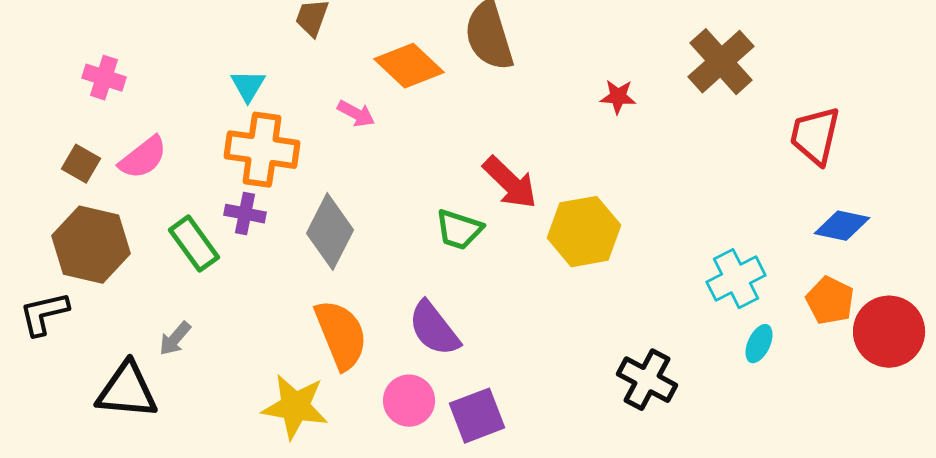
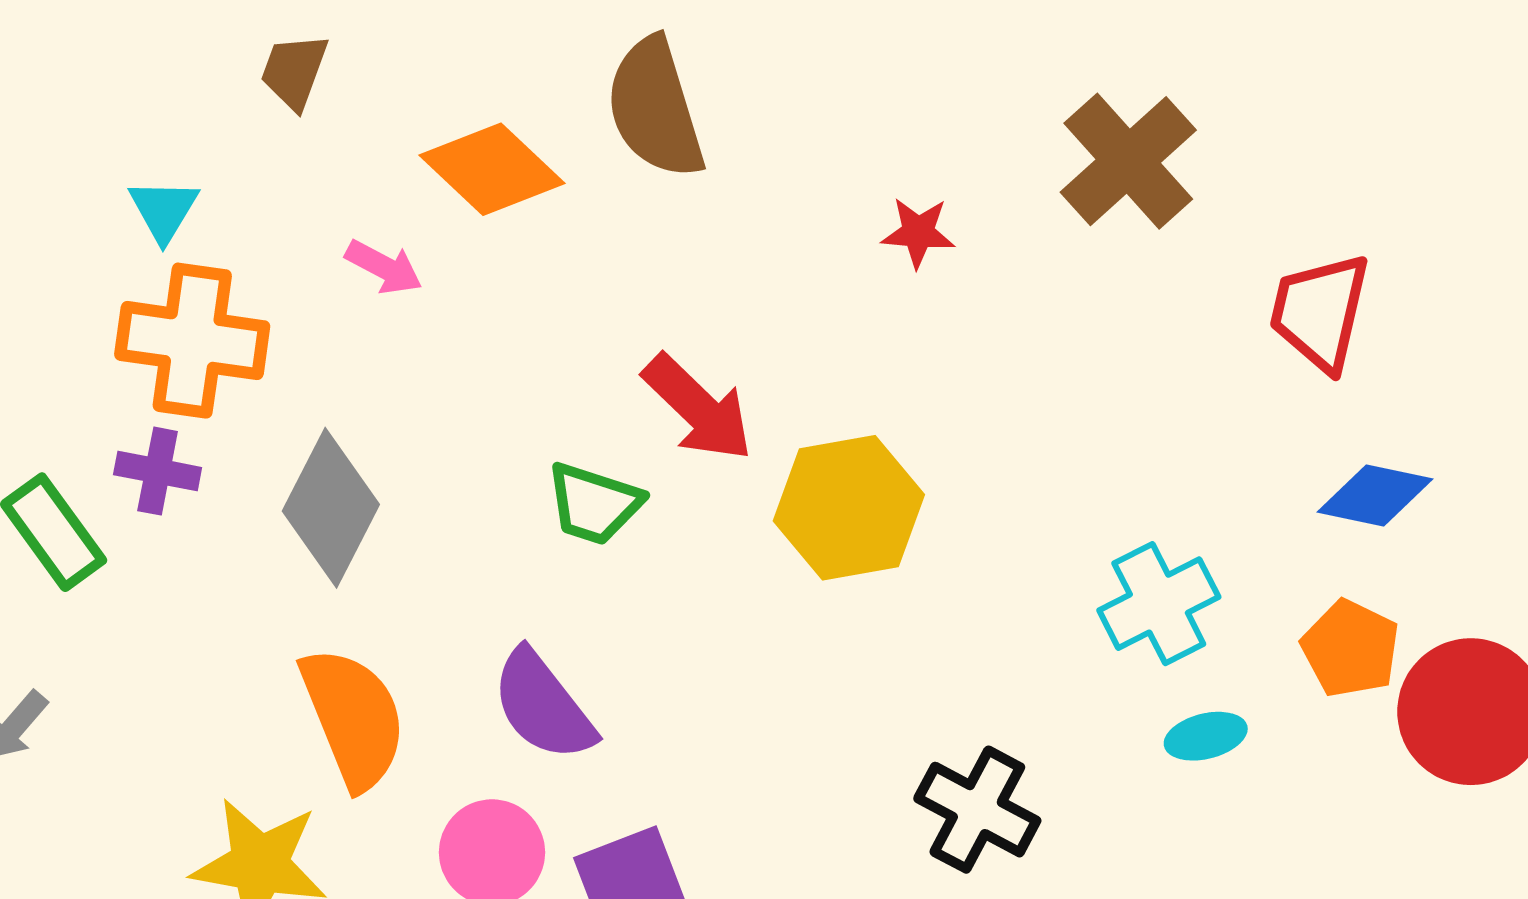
cyan ellipse: (759, 344) -> (1206, 736), turned 51

